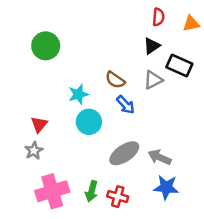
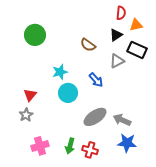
orange triangle: (191, 24) -> (136, 25), moved
brown semicircle: (115, 80) -> (88, 45), moved
pink cross: (52, 191) -> (40, 146), size x0.7

